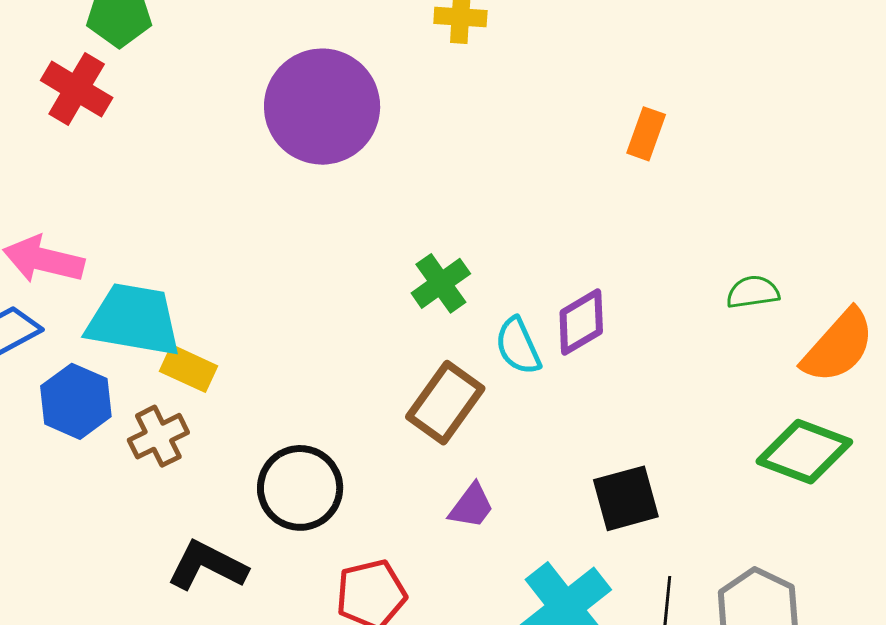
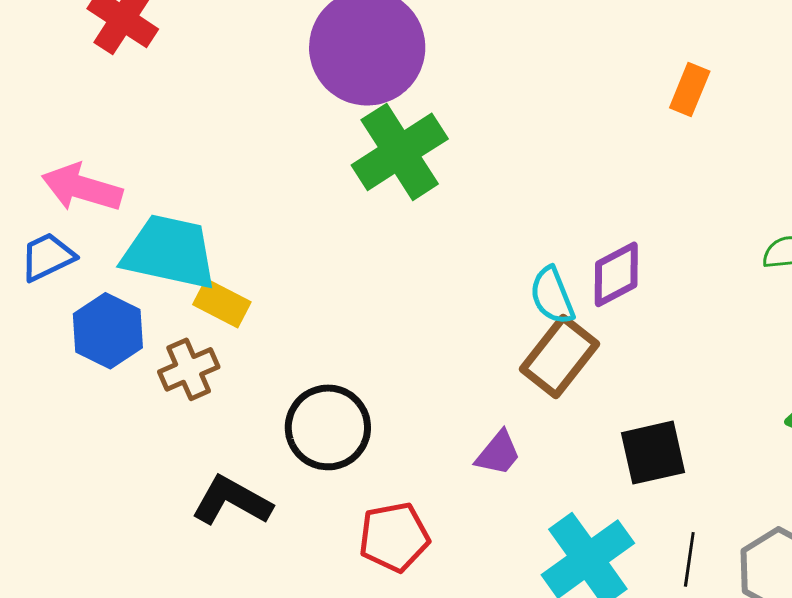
green cross: (441, 283) -> (400, 152), moved, size x1.6
brown rectangle: (445, 403) -> (559, 357), moved

